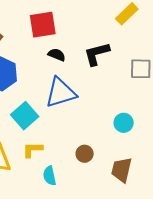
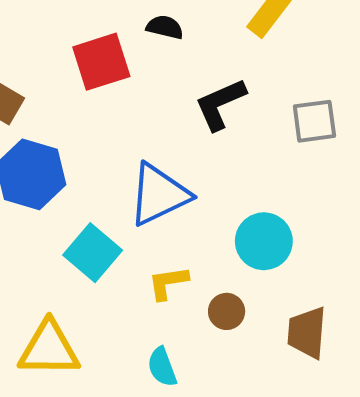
black semicircle: (57, 55) -> (165, 27), moved
cyan circle: (124, 123) -> (264, 241), moved, size x1.4
yellow L-shape: (33, 150) -> (168, 283), moved

